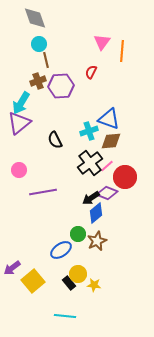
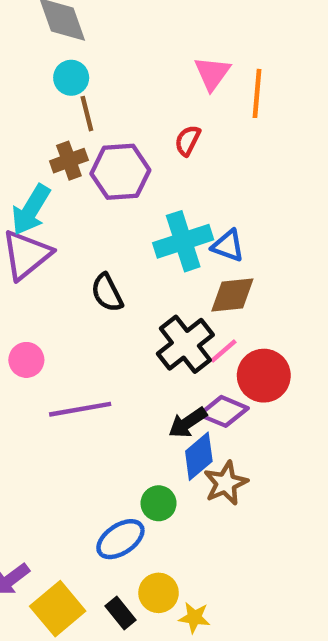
blue triangle: (109, 119) -> (228, 246), size x0.7
cyan cross: (89, 131) -> (183, 241), moved, size x1.4
brown star: (97, 241) -> (226, 483), moved
black rectangle: (69, 283) -> (120, 613), moved

